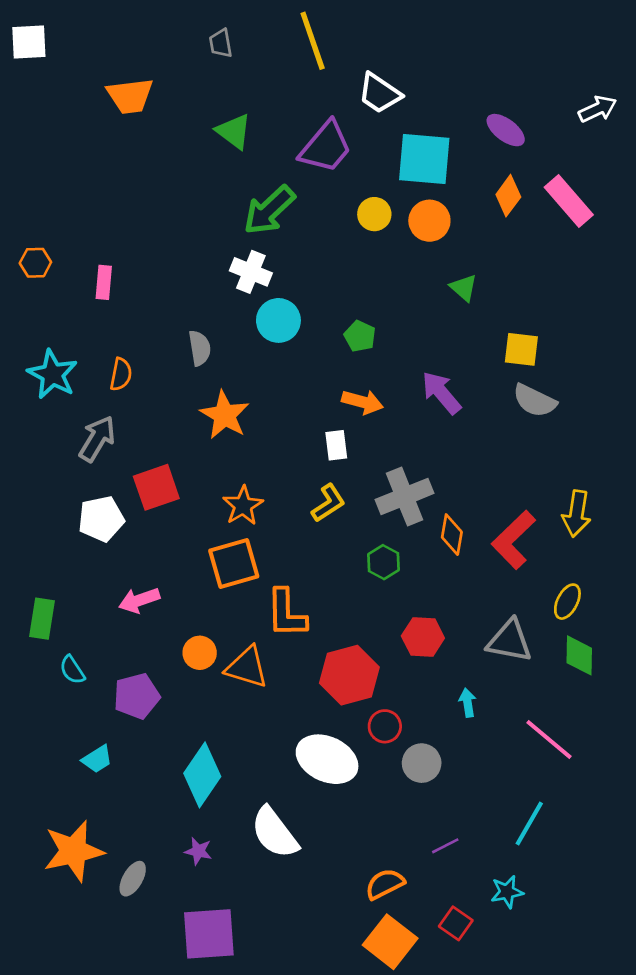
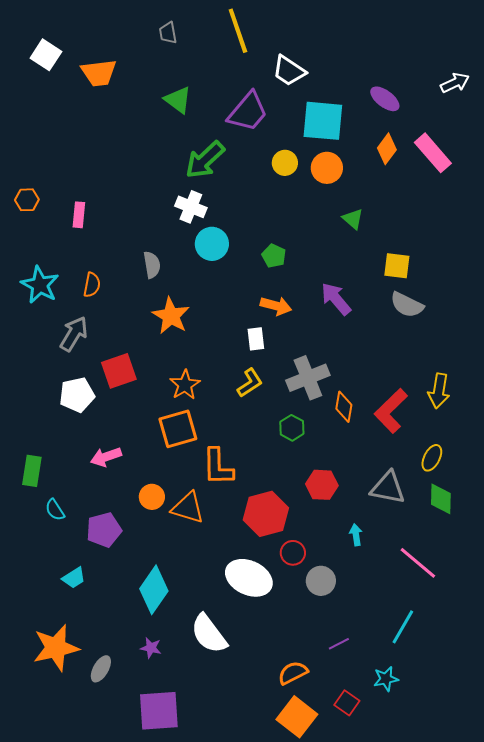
white square: (29, 42) -> (46, 55), moved, turned 36

